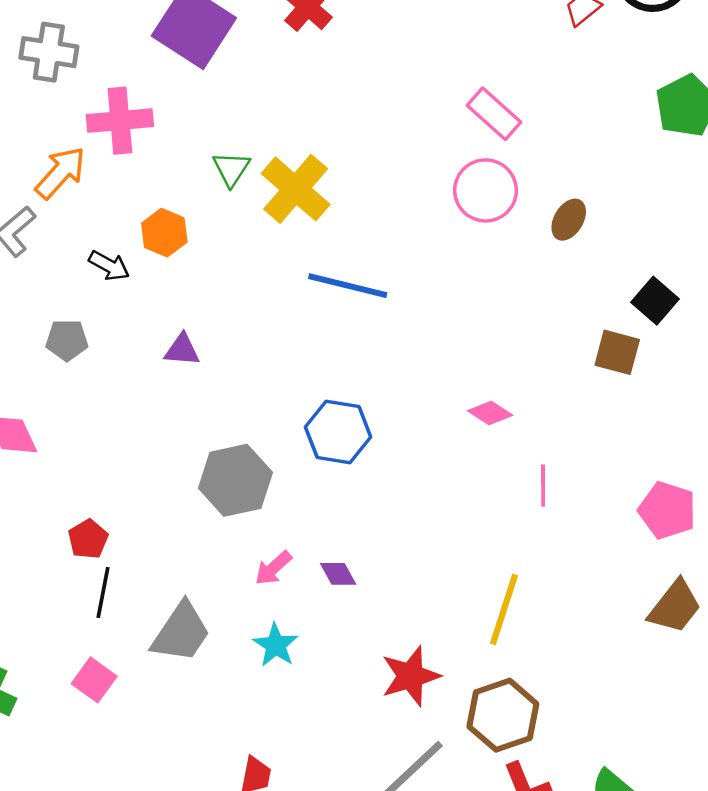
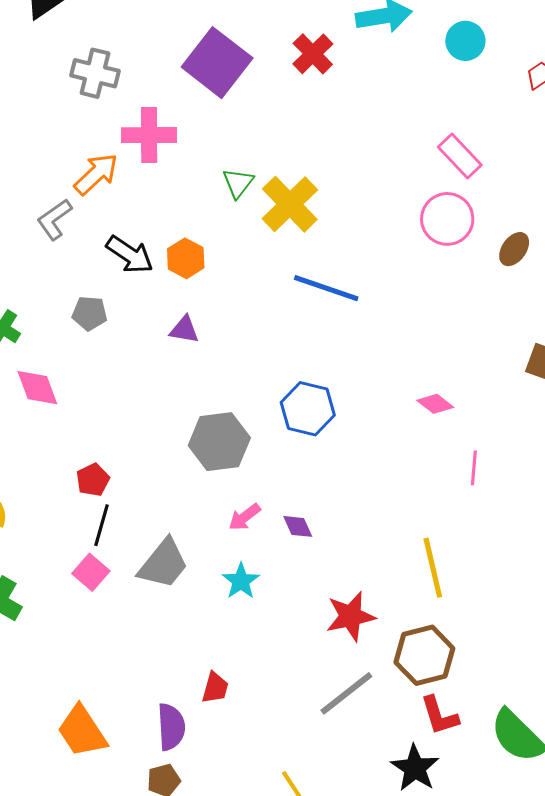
orange hexagon: (164, 233) -> (186, 258), moved
black arrow: (109, 266) -> (130, 255), size x1.4
yellow line: (504, 609) -> (433, 568), turned -36
pink square: (94, 680) -> (91, 572), moved

